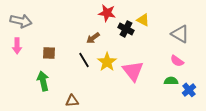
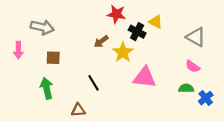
gray arrow: (21, 21) -> (42, 27), moved
black line: (84, 60) -> (93, 83), moved
yellow star: (107, 62) -> (123, 52), moved
pink triangle: (133, 71) -> (145, 77), turned -45

